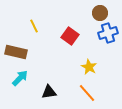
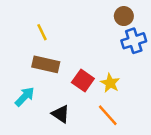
red square: (70, 36) -> (83, 81), moved
brown rectangle: (16, 52) -> (46, 64), moved
black triangle: (49, 92) -> (61, 114), turned 42

